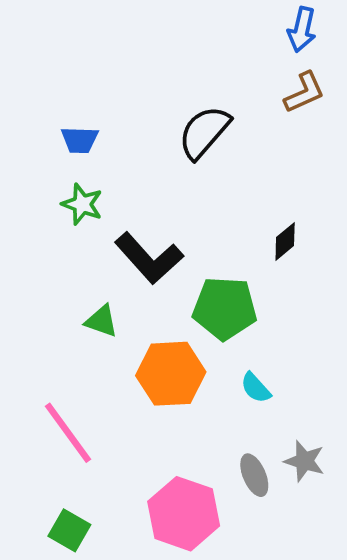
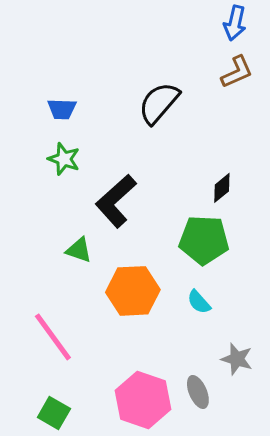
black L-shape: (149, 258) -> (116, 201), turned 90
green pentagon: (225, 308) -> (204, 240), moved
gray ellipse: (254, 475) -> (198, 392), moved

